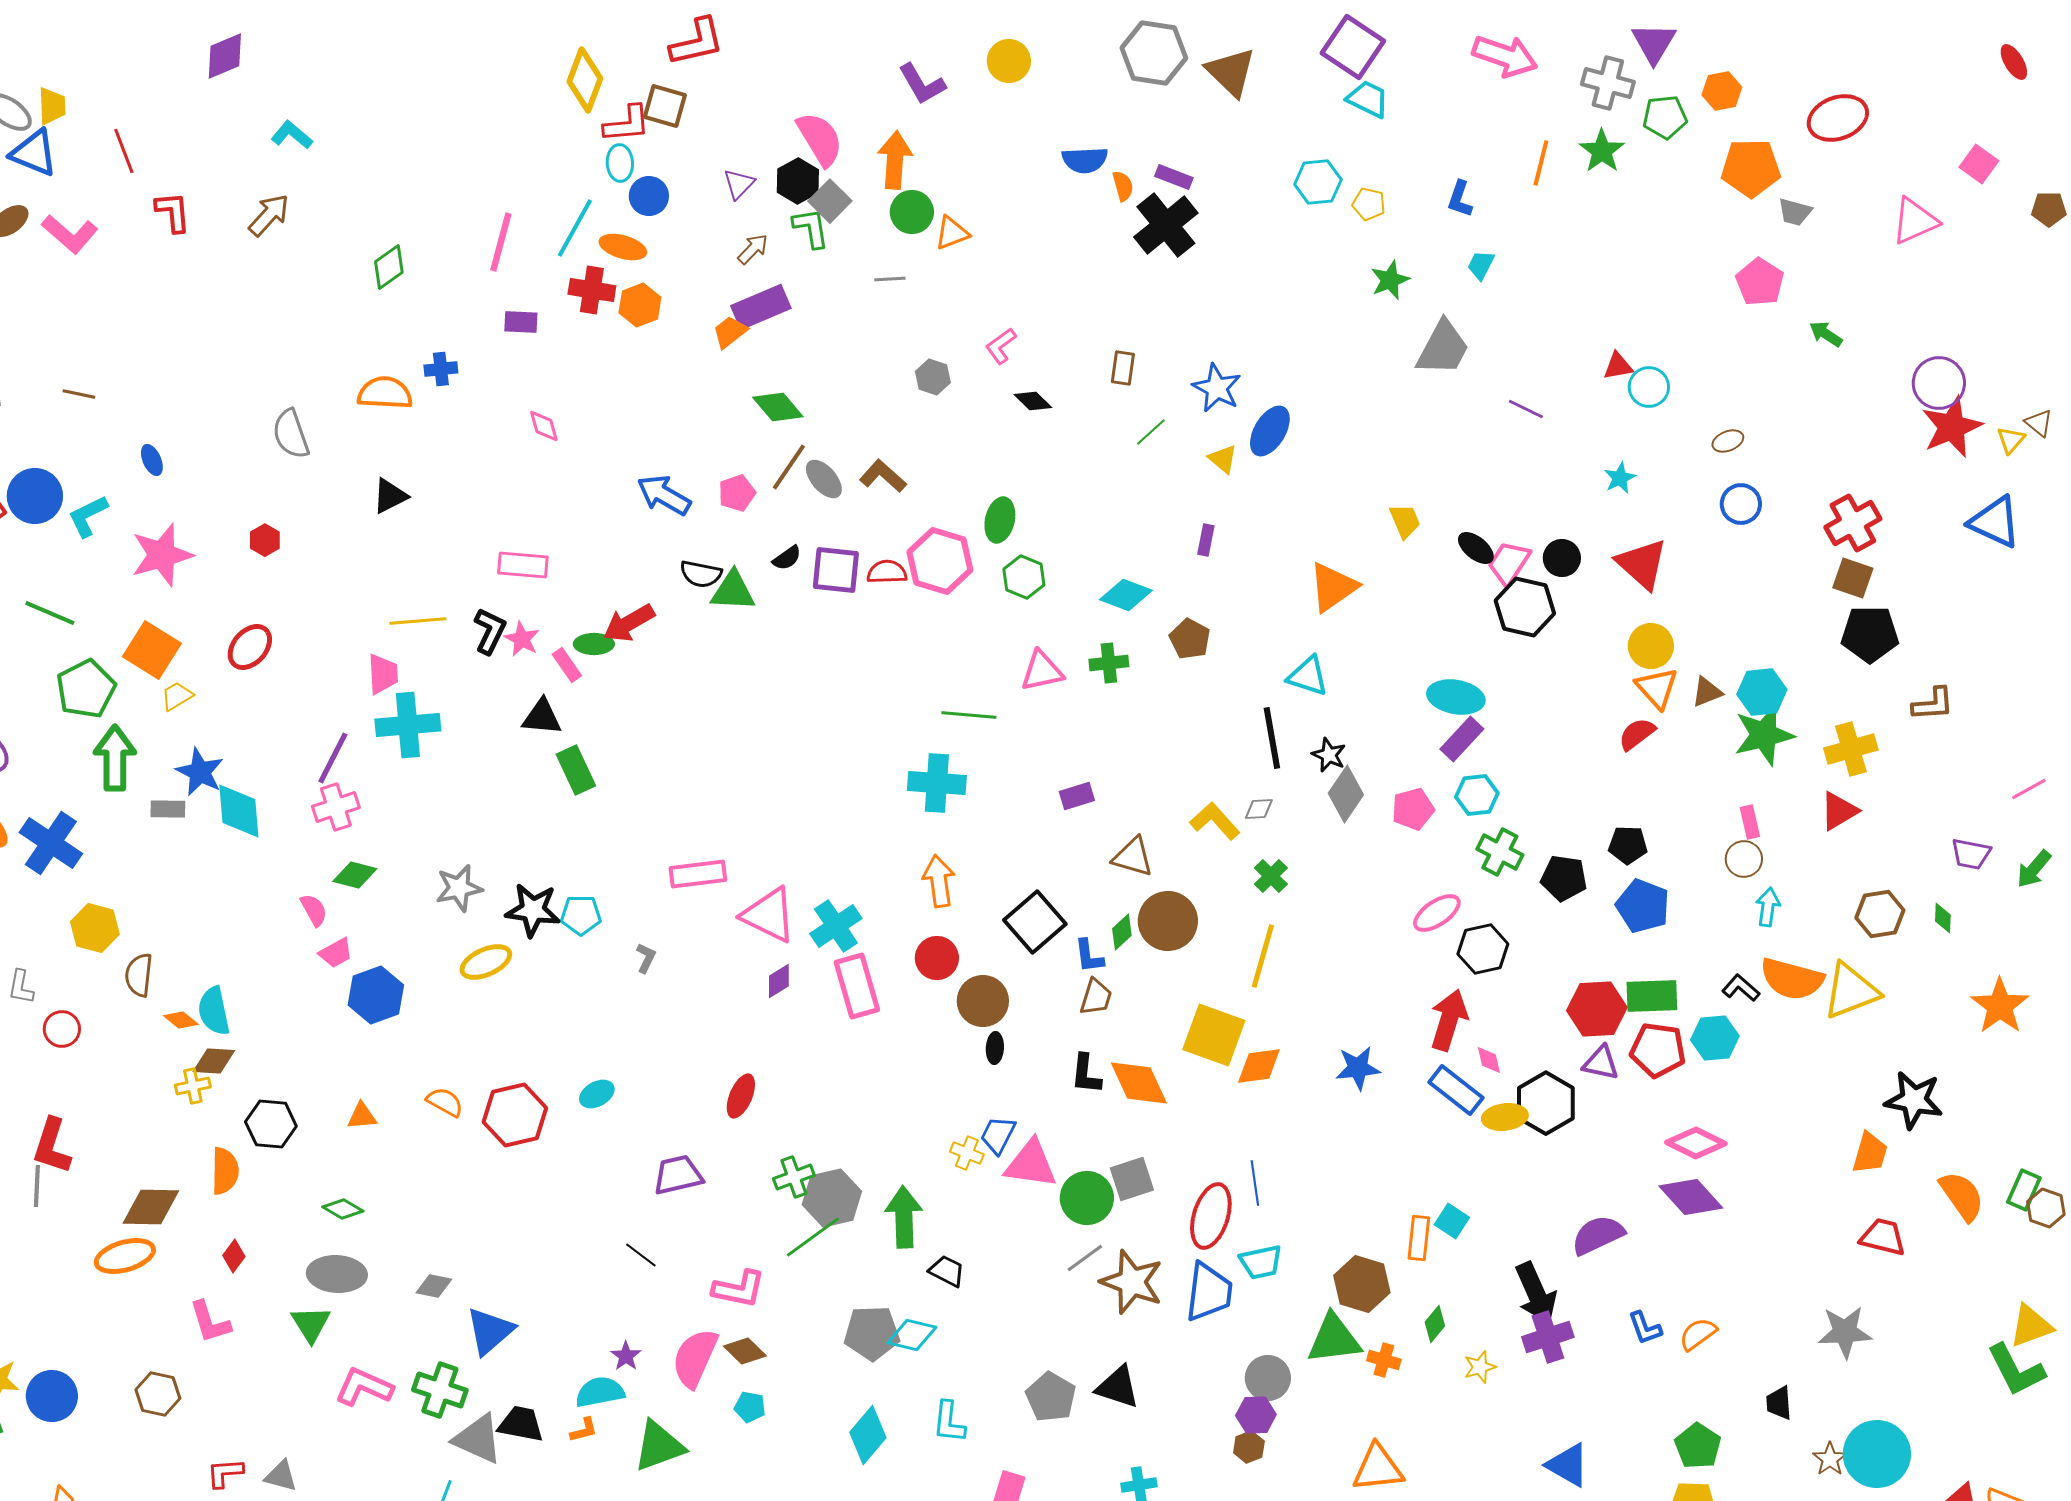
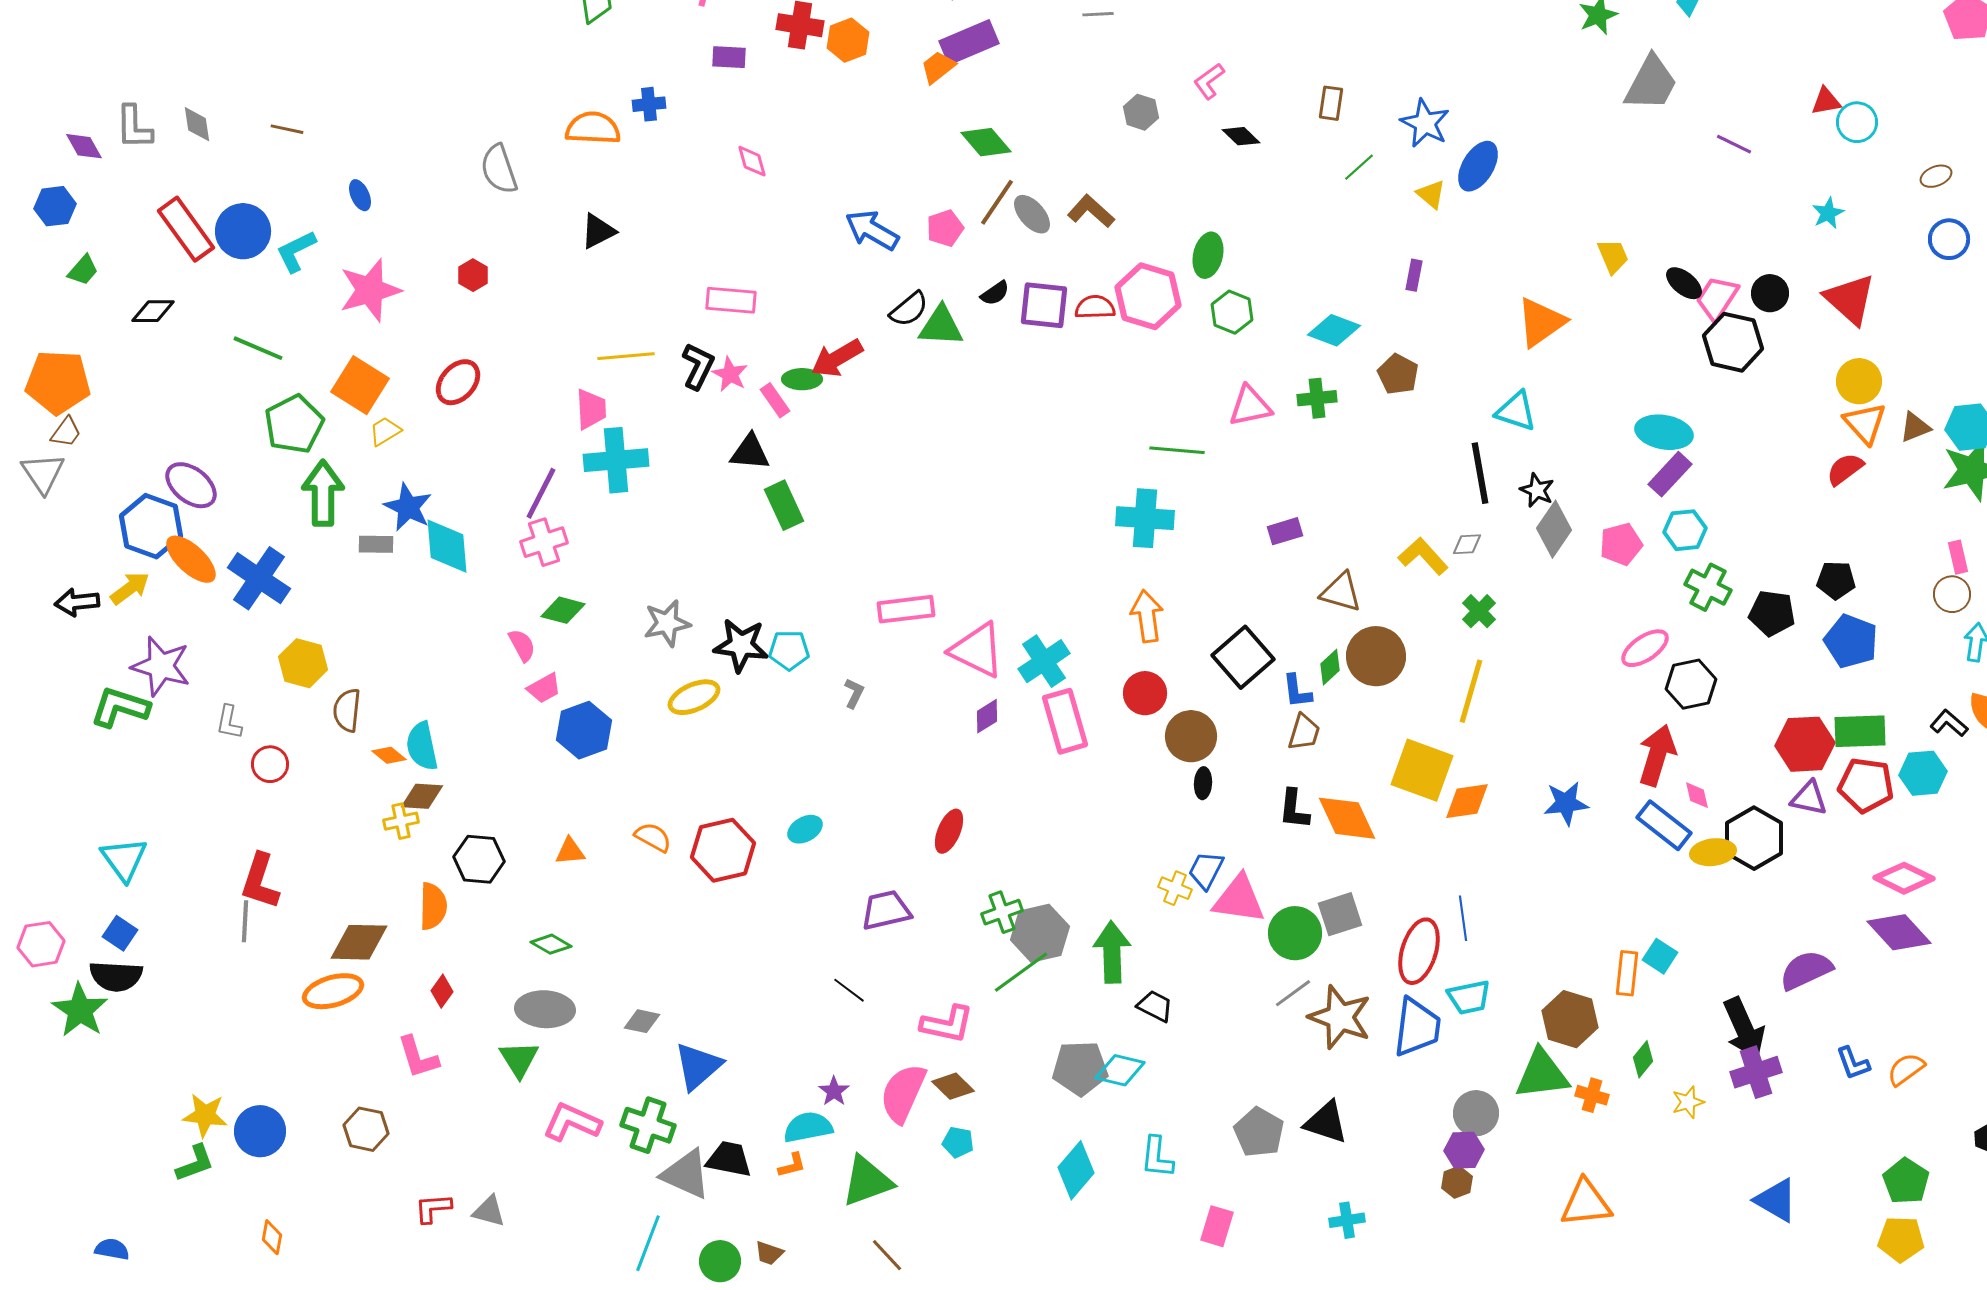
black semicircle: (701, 574) -> (909, 309), turned -51

